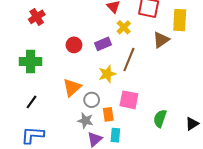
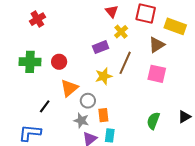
yellow rectangle: (180, 20) -> (175, 26), turned -75
red circle: (74, 45) -> (59, 62), moved
pink square: (129, 100) -> (157, 74), moved
black line: (31, 102) -> (45, 106), moved
black triangle: (192, 124) -> (184, 117), moved

